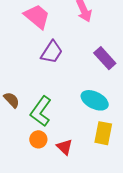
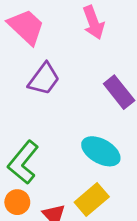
yellow rectangle: (103, 133) -> (92, 200), moved, turned 35

